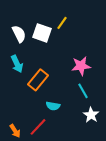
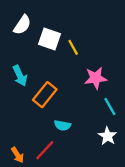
yellow line: (62, 23) -> (73, 47), moved, turned -64
white semicircle: (19, 34) -> (22, 25), moved, turned 60
cyan line: (83, 91) -> (110, 106), moved

